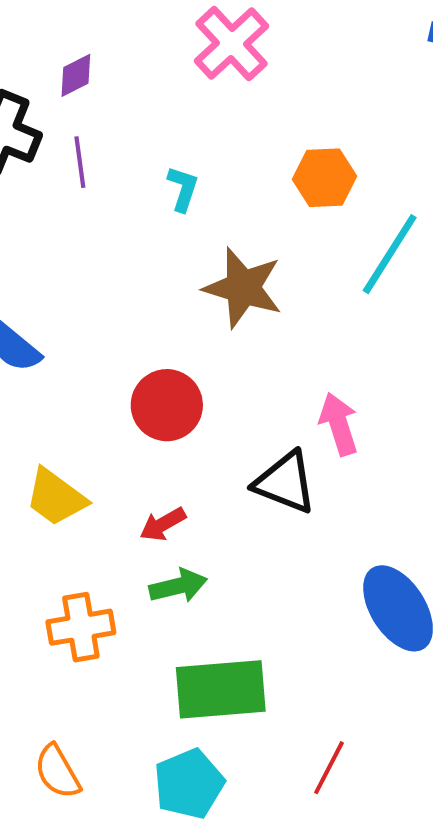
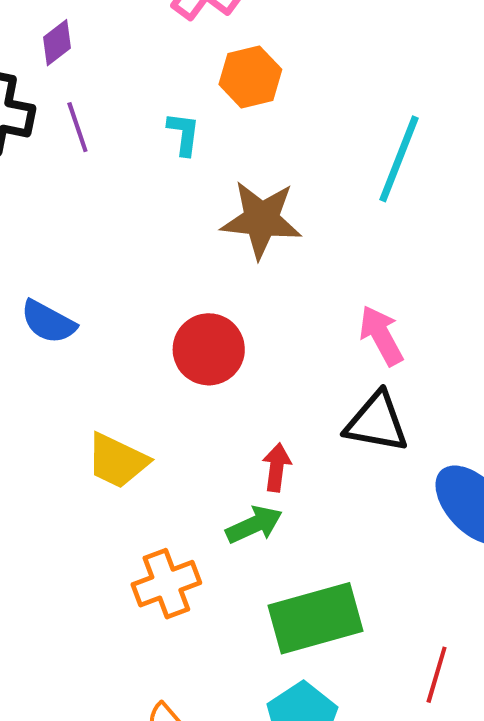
orange hexagon: (324, 178) -> (250, 77), moved
black triangle: (285, 482) -> (377, 422), moved
red arrow: (163, 524) -> (277, 467), moved, turned 138

